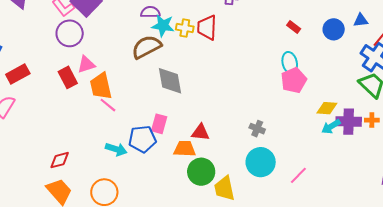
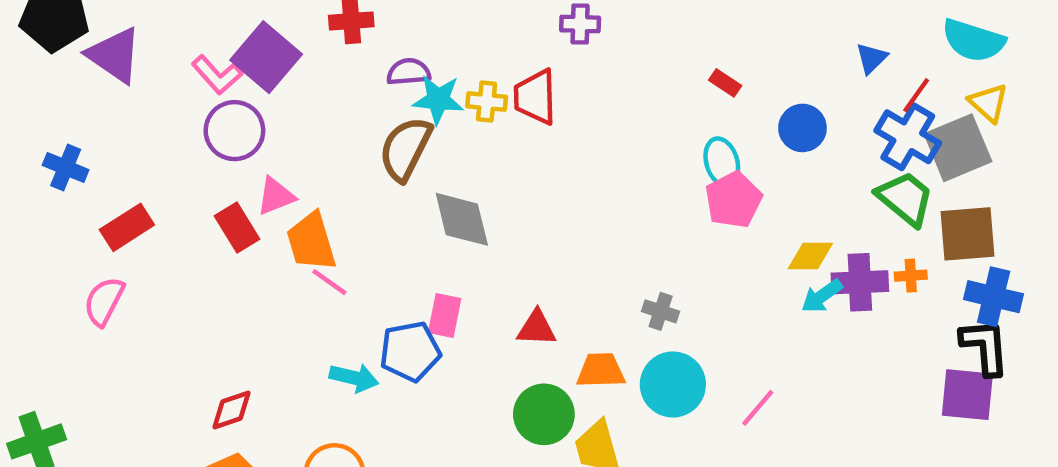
blue triangle: (361, 20) -> (871, 58), turned -35
blue circle: (334, 29) -> (802, 128), moved
brown semicircle: (147, 47) -> (405, 149), turned -32
orange trapezoid: (185, 149) -> (601, 370), moved

